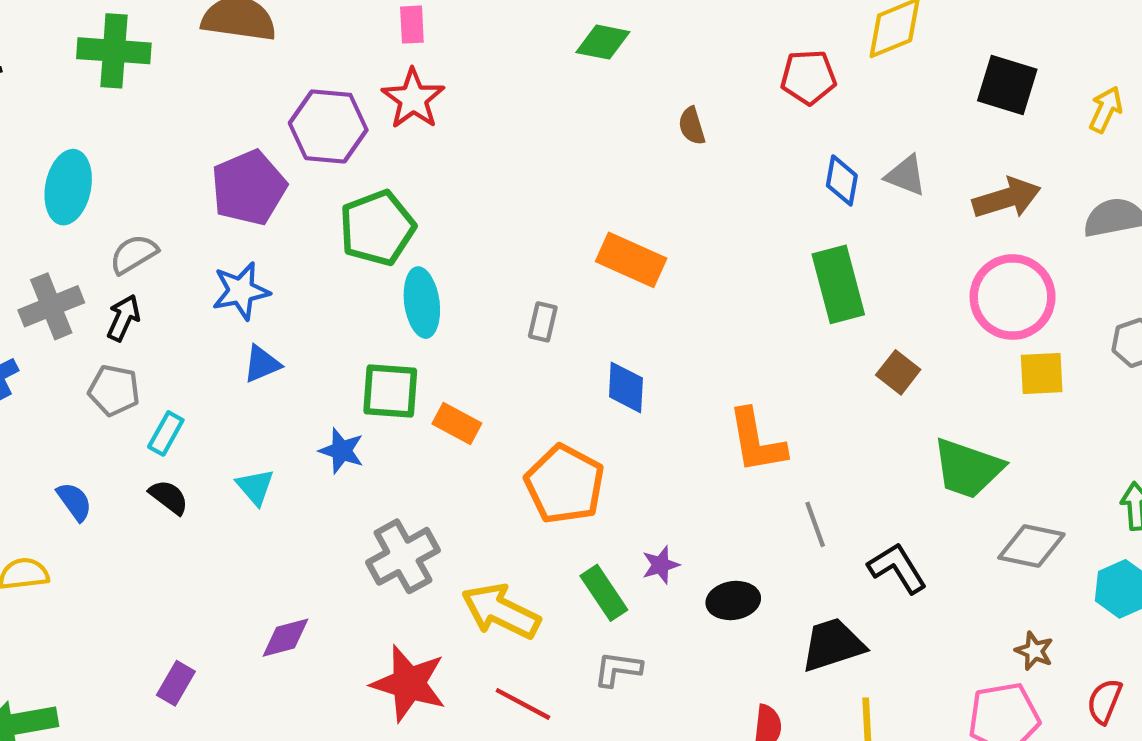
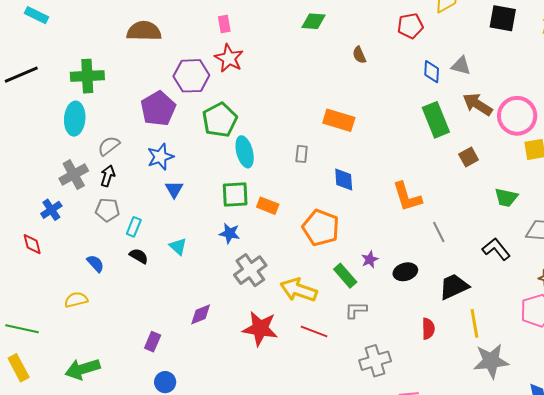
green cross: (114, 51) -> (87, 76), moved
brown arrow: (1007, 198) -> (478, 104), moved, turned -124
blue triangle: (262, 364) -> (174, 189), turned -30
brown square: (898, 372) -> (469, 157), turned 30
blue star: (342, 451) -> (230, 233), moved
green trapezoid: (968, 468) -> (506, 197), size x0.7
black L-shape: (897, 568) -> (496, 249), moved

